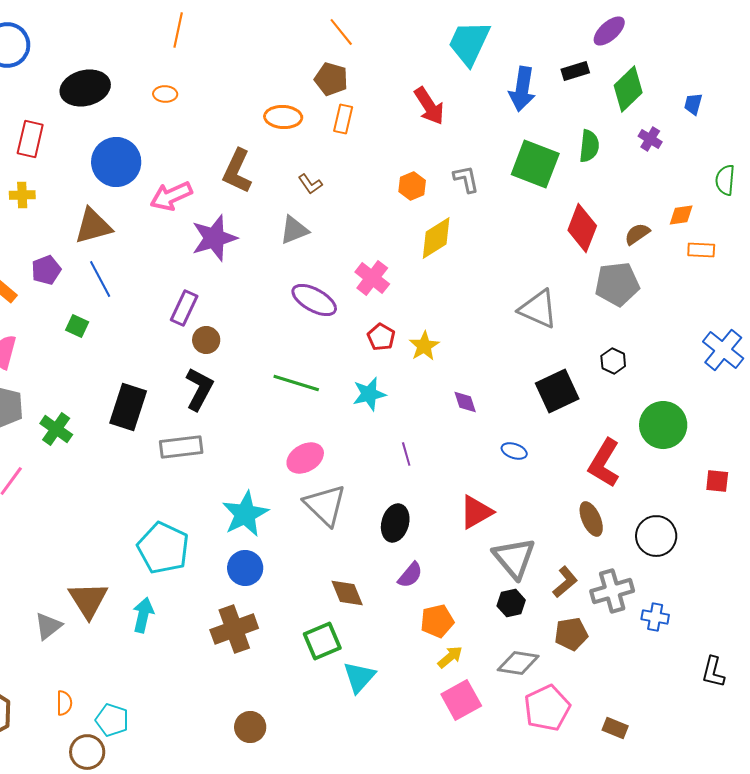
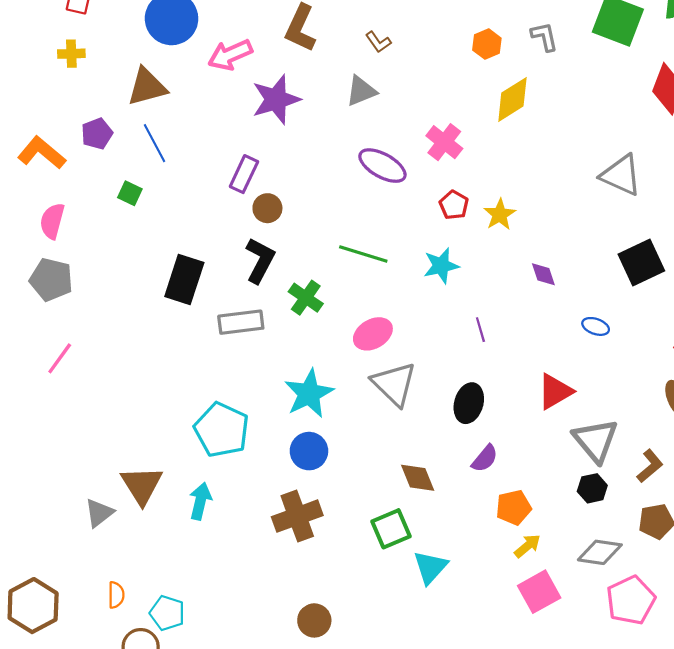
green cross: (56, 429) -> (306, 298), moved

